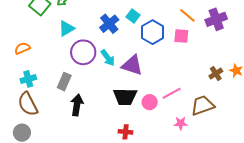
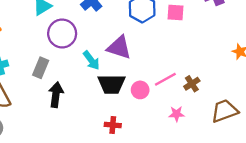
cyan arrow: (108, 58) -> (91, 60), moved
brown cross: (216, 74) -> (192, 84), moved
brown trapezoid: (203, 105) -> (225, 111), moved

